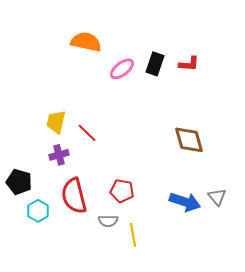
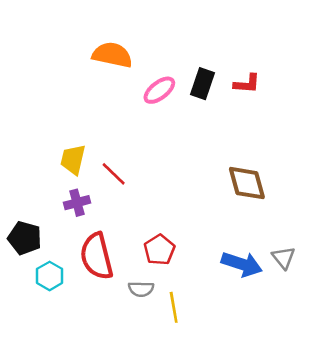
red pentagon: (122, 191) -> (159, 250), turned 30

